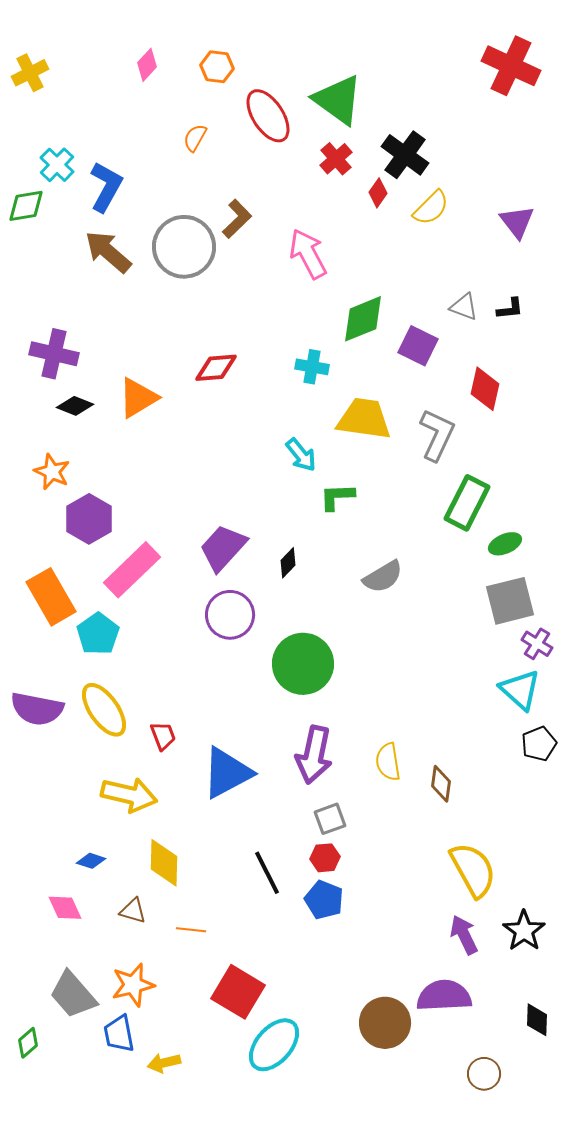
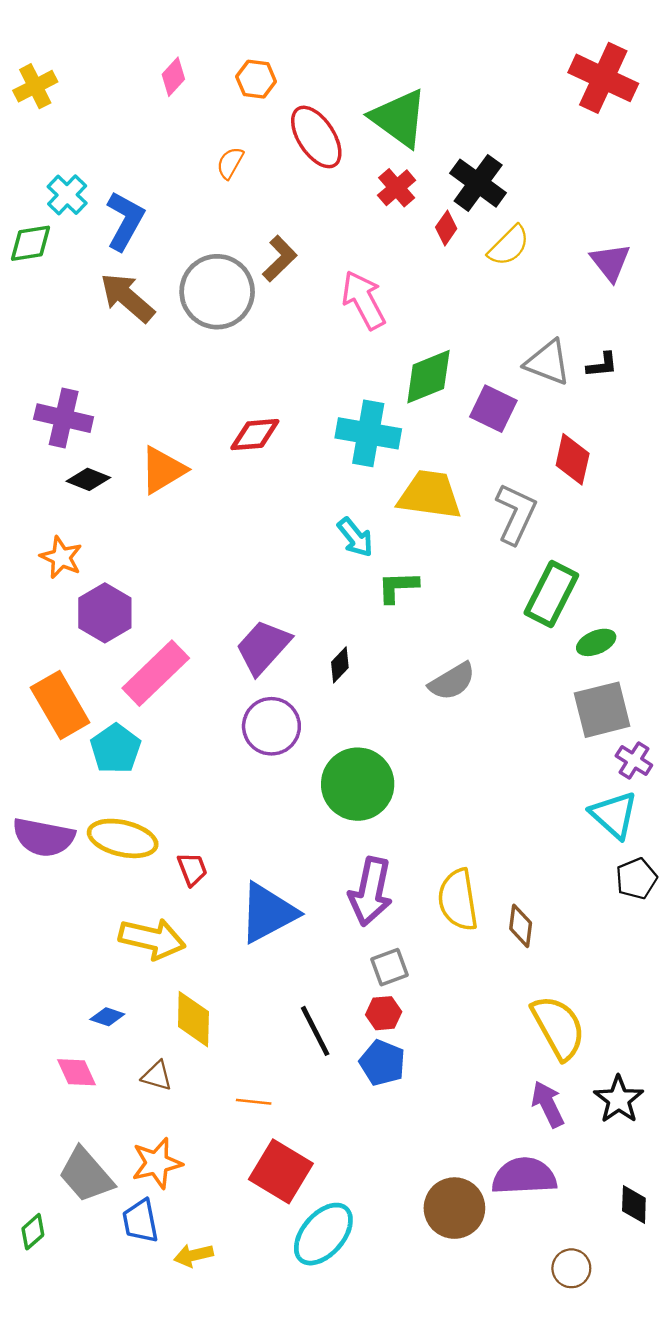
gray triangle: (464, 307) -> (548, 363), size x1.4
cyan cross: (312, 367) -> (368, 433), size x1.6
yellow ellipse: (104, 710) -> (123, 838), turned -42
yellow semicircle: (388, 762) -> (458, 900), size x1.4
orange line: (191, 930) -> (254, 1102), moved

